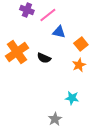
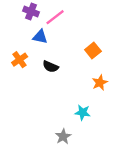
blue triangle: (59, 32) -> (40, 37), moved
orange cross: (17, 52) -> (20, 60), size x0.6
orange star: (79, 65) -> (100, 83), moved

